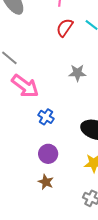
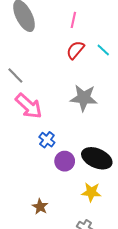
gray star: (77, 73) -> (84, 98), size x1.5
purple circle: (48, 154) -> (65, 161), moved

